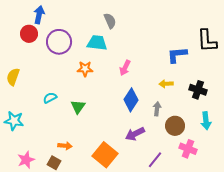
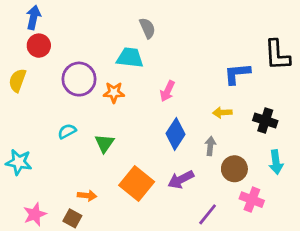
blue arrow: (39, 15) -> (33, 17), moved
purple circle: (59, 42) -> (79, 79), moved
yellow semicircle: (13, 77) -> (17, 80), moved
orange square: (105, 155) -> (137, 184), moved

